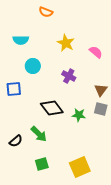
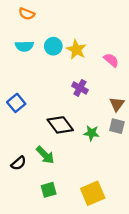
orange semicircle: (46, 12) -> (27, 14), moved
cyan circle: (33, 66) -> (53, 46), moved
blue square: (14, 89) -> (16, 103), turned -35

